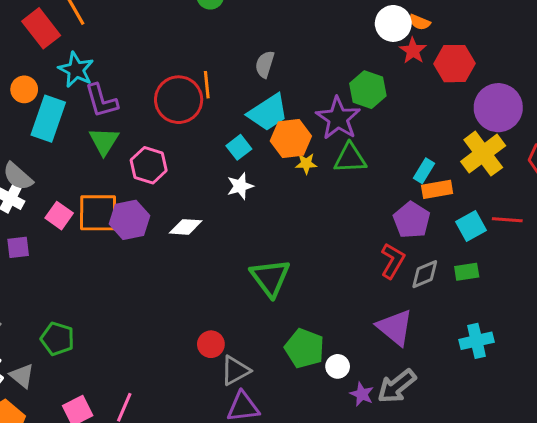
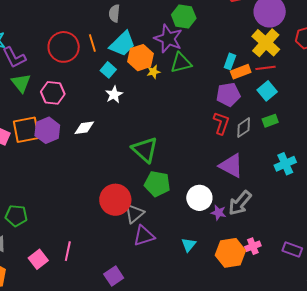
orange line: (207, 85) -> (92, 43), moved
purple pentagon: (412, 220) -> (228, 95), turned -30
red line: (507, 220) -> (266, 68), moved
red circle: (211, 344) -> (115, 200), size x1.8
green pentagon: (304, 348) -> (157, 184), moved
white circle: (338, 366) -> (199, 198), size x1.6

